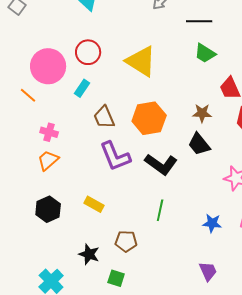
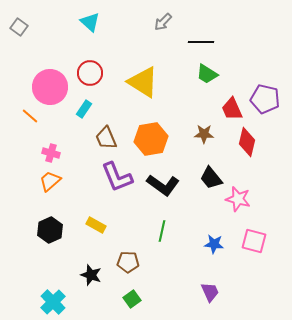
black trapezoid: (199, 144) -> (211, 178), moved
green square: (116, 278) -> (132, 299), moved, turned 36

